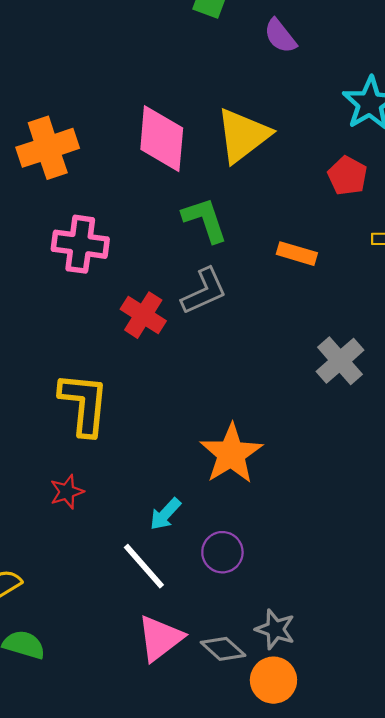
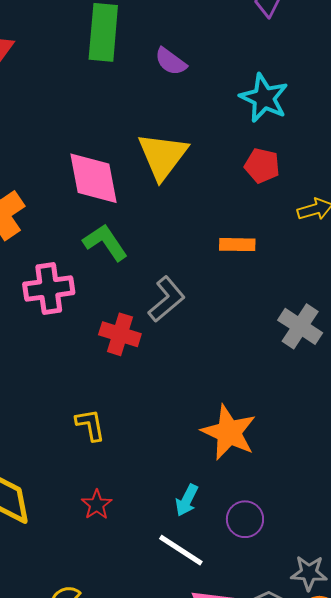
green L-shape: (205, 220) -> (105, 242), moved
yellow L-shape: (84, 404) -> (90, 425), size x0.6

